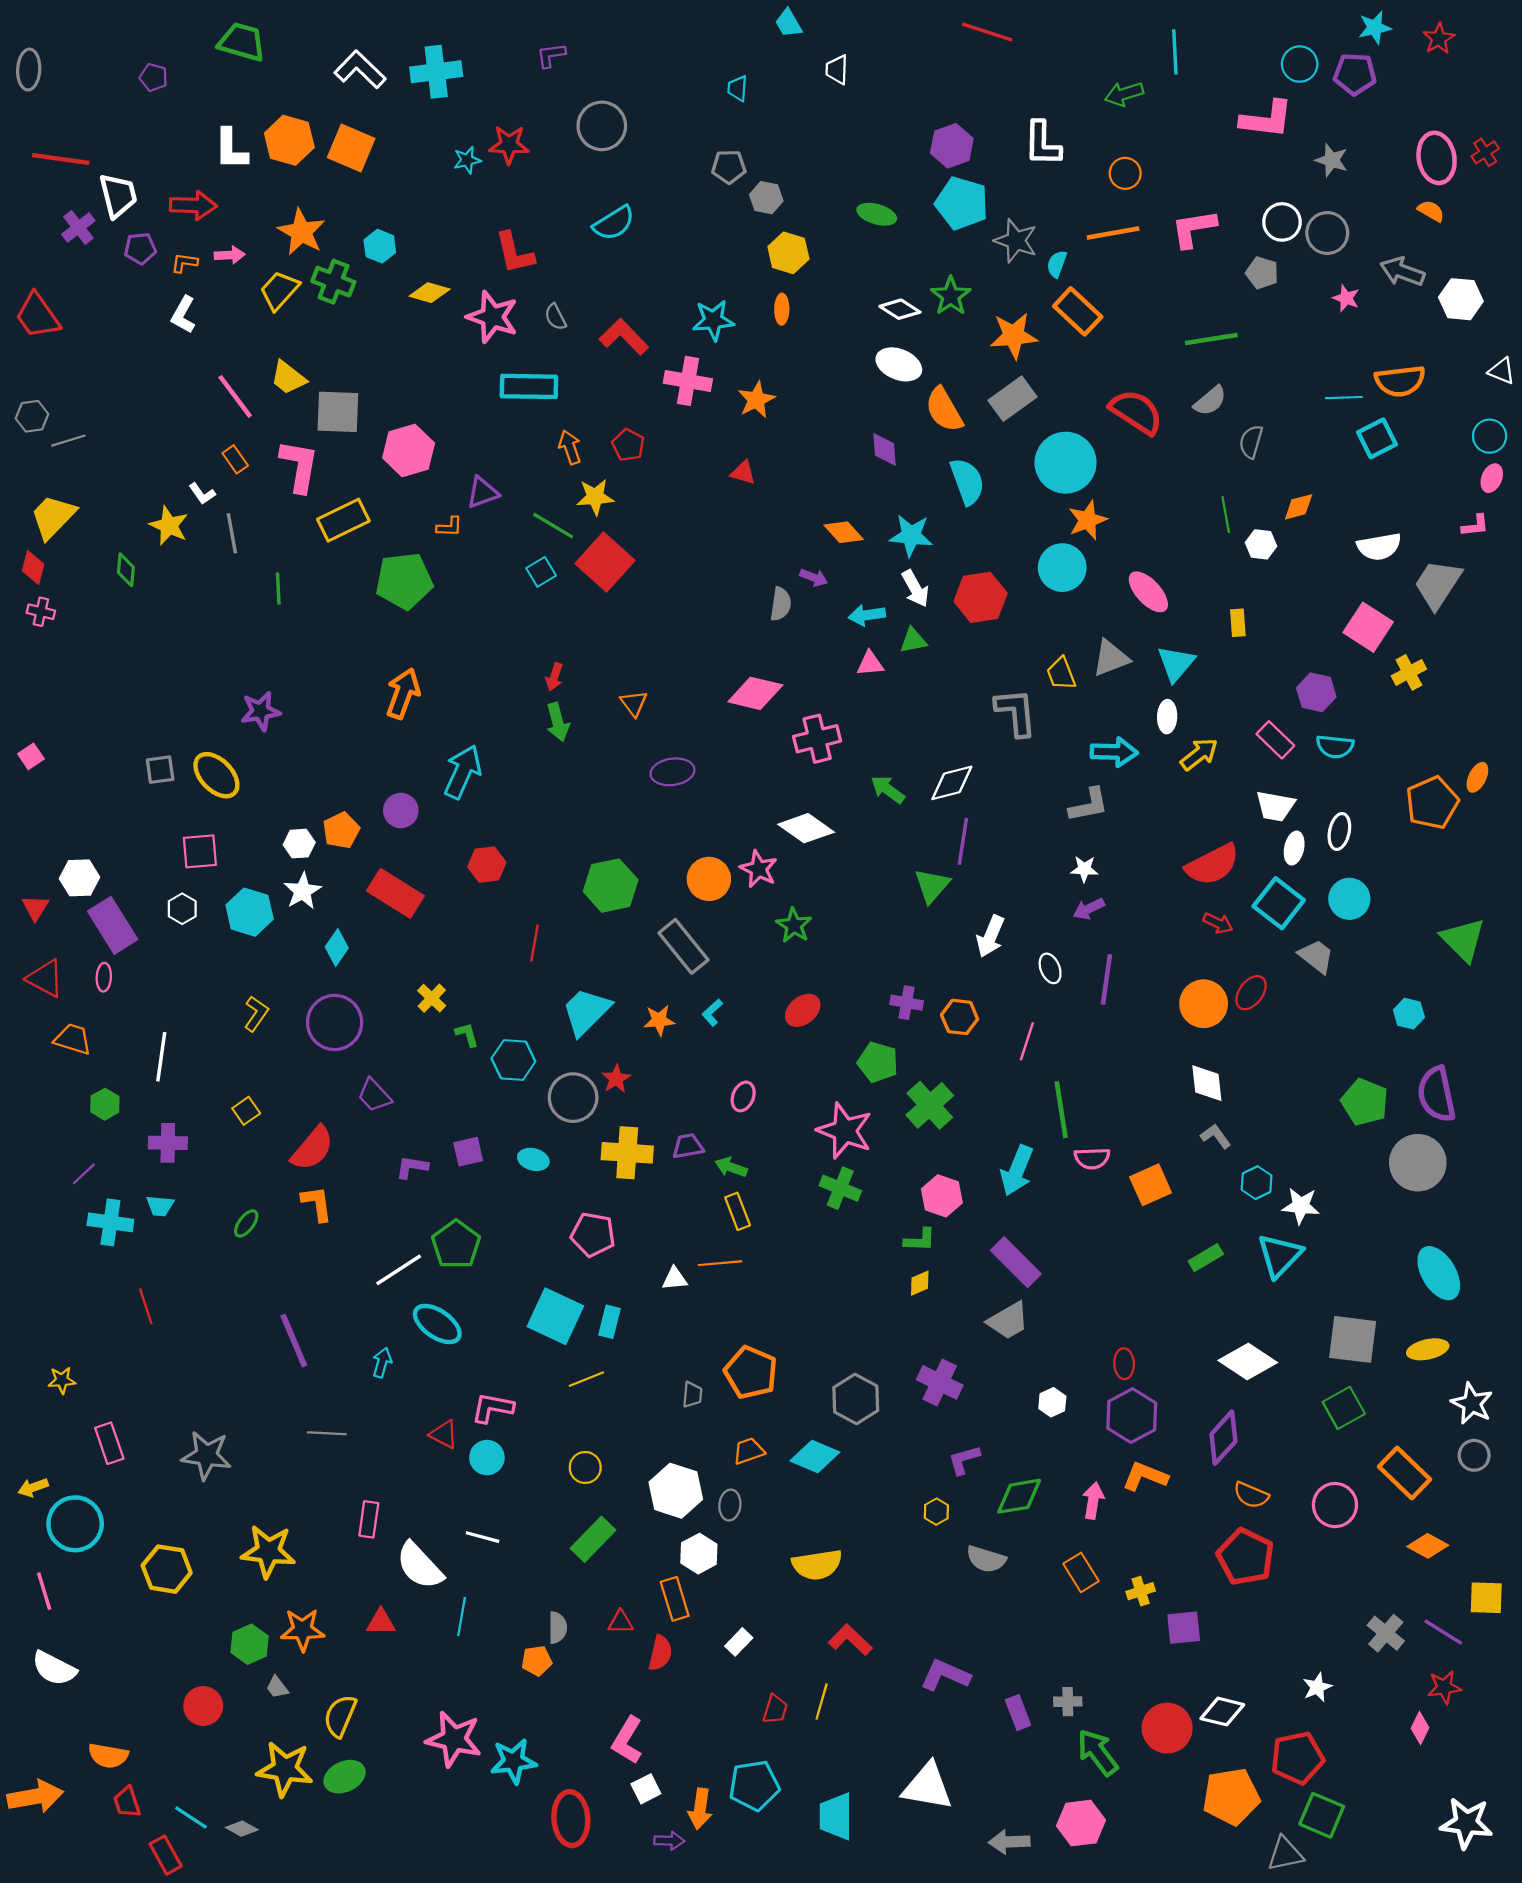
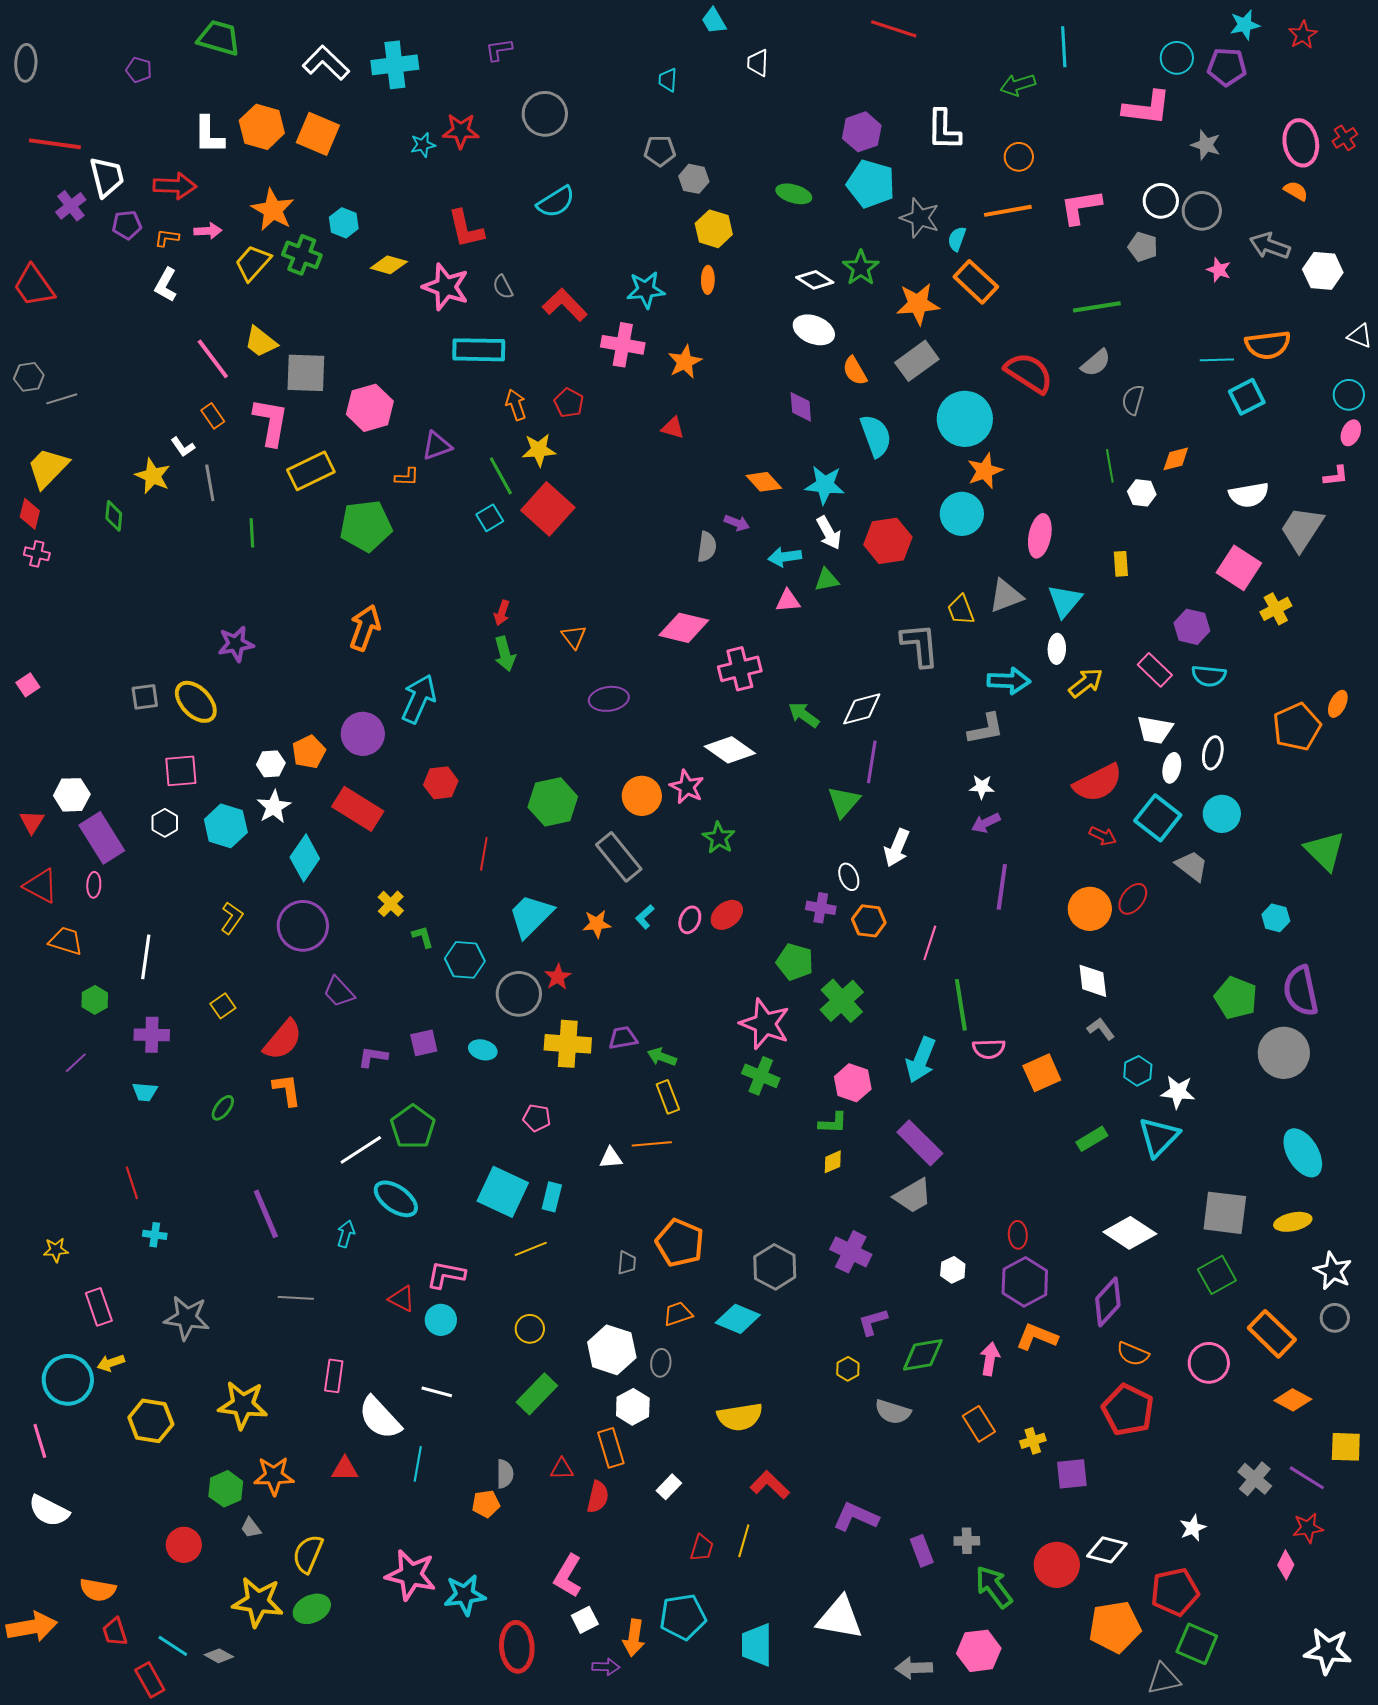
orange semicircle: (944, 410) -> (855, 371), size x0.7
green line: (553, 526) -> (501, 476), turned 30
pink ellipse: (1148, 592) -> (1040, 536), turned 54
purple circle: (401, 810) -> (363, 734), size x1.4
cyan diamond: (337, 947) -> (305, 858), size x1.4
white ellipse: (1050, 968) -> (849, 877), moved
pink ellipse: (743, 1096) -> (690, 920), moved
cyan cross: (110, 1222) -> (155, 1235), moved, size x0.6
pink pentagon: (593, 1234) -> (537, 1118), size x0.7
yellow arrow: (33, 1487) -> (111, 1363), moved

